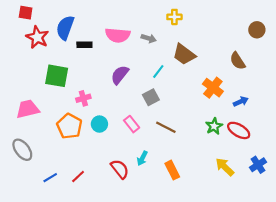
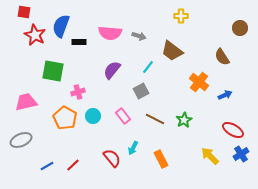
yellow cross: (174, 17) -> (181, 16), moved
green star: (214, 126) -> (184, 120), moved
red ellipse: (239, 130) -> (233, 130), moved
gray ellipse: (22, 150) -> (21, 140), turned -75

